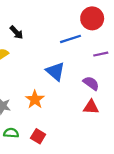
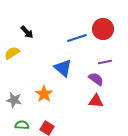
red circle: (92, 18) -> (103, 29), moved
purple line: (101, 54) -> (105, 62), moved

